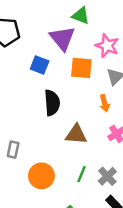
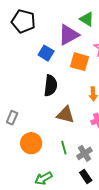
purple triangle: (62, 38) -> (69, 35), turned 30
green line: (82, 174) -> (64, 148), turned -48

